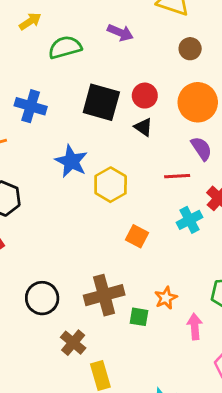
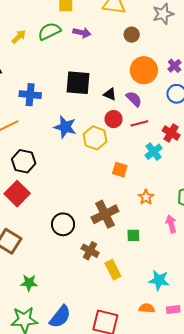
green semicircle: (65, 47) -> (49, 31), moved
red circle: (145, 96) -> (113, 119), moved
purple semicircle: (201, 148) -> (134, 99), moved
orange star: (166, 298) -> (146, 197), moved
green square: (139, 317) -> (133, 235), moved

